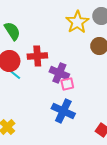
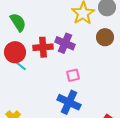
purple cross: (59, 73) -> (65, 43), moved

